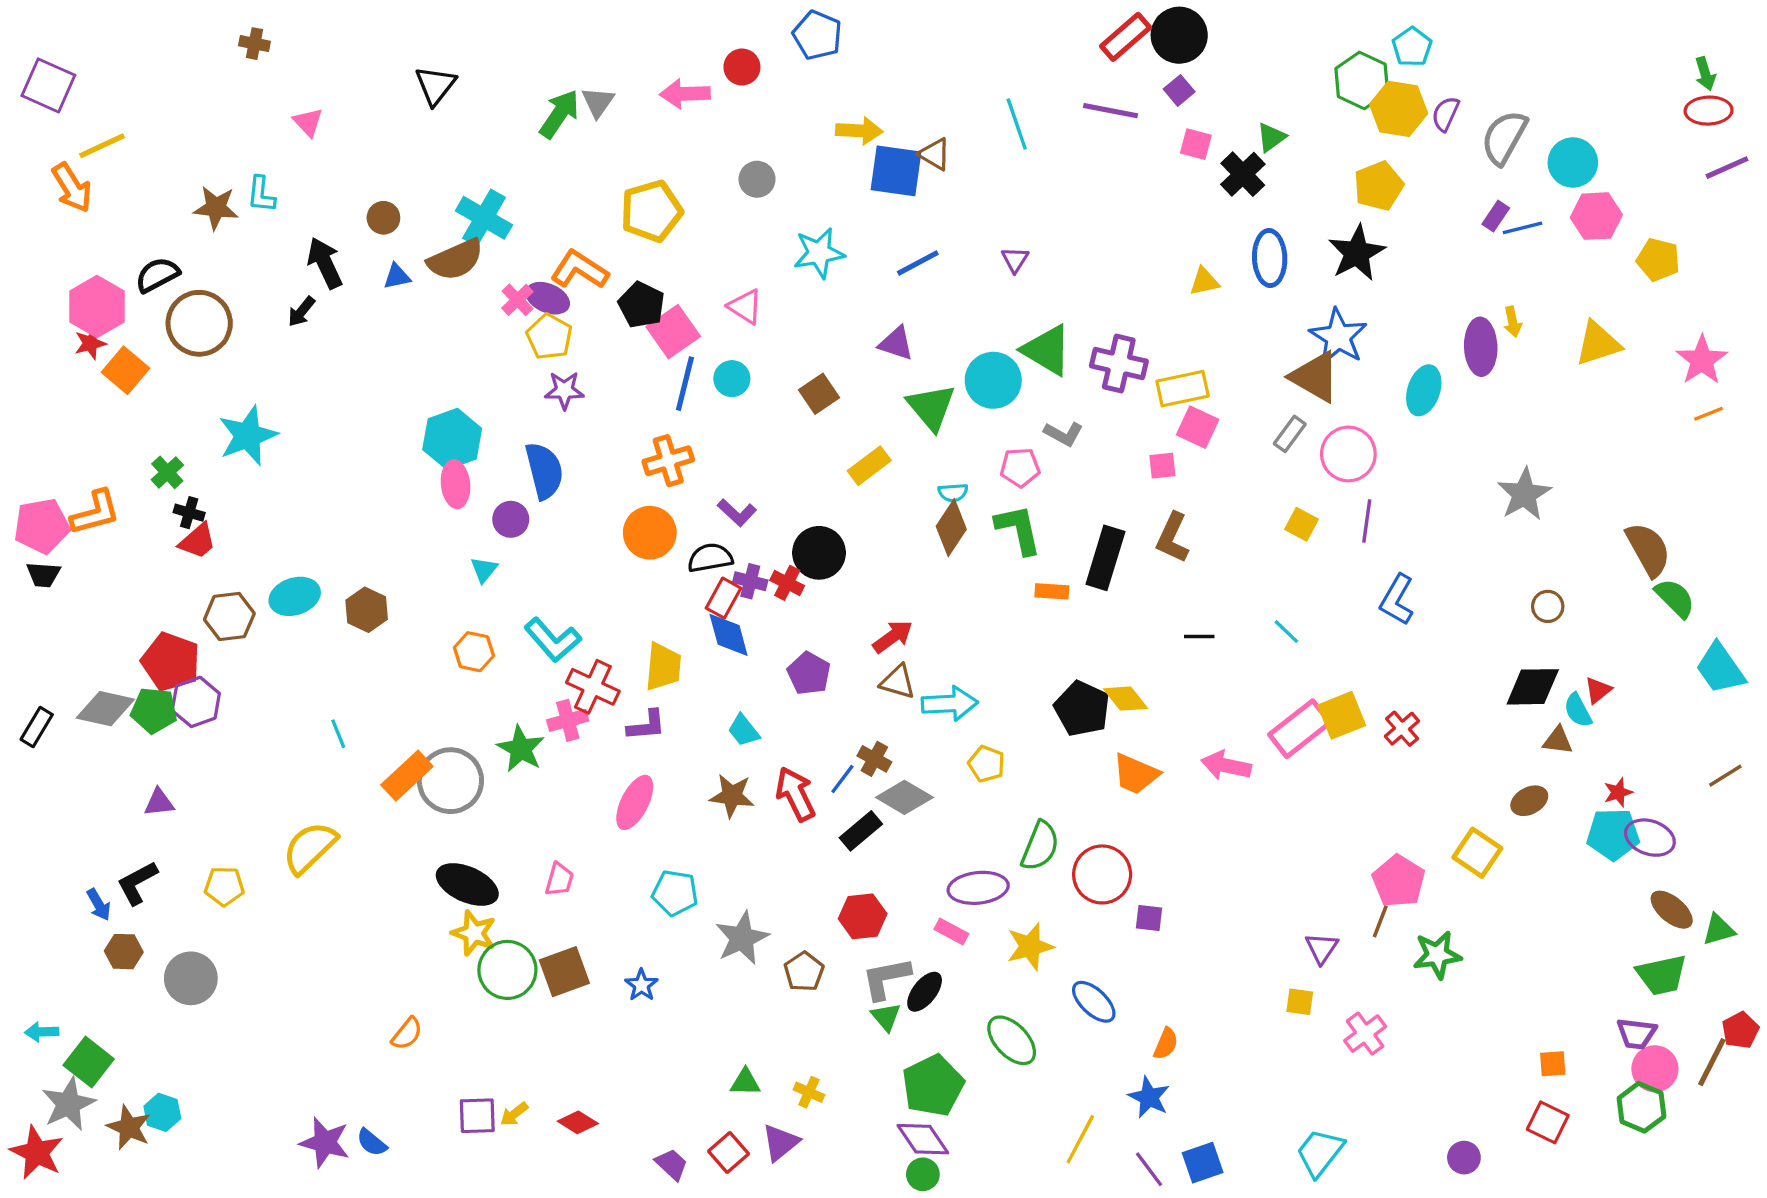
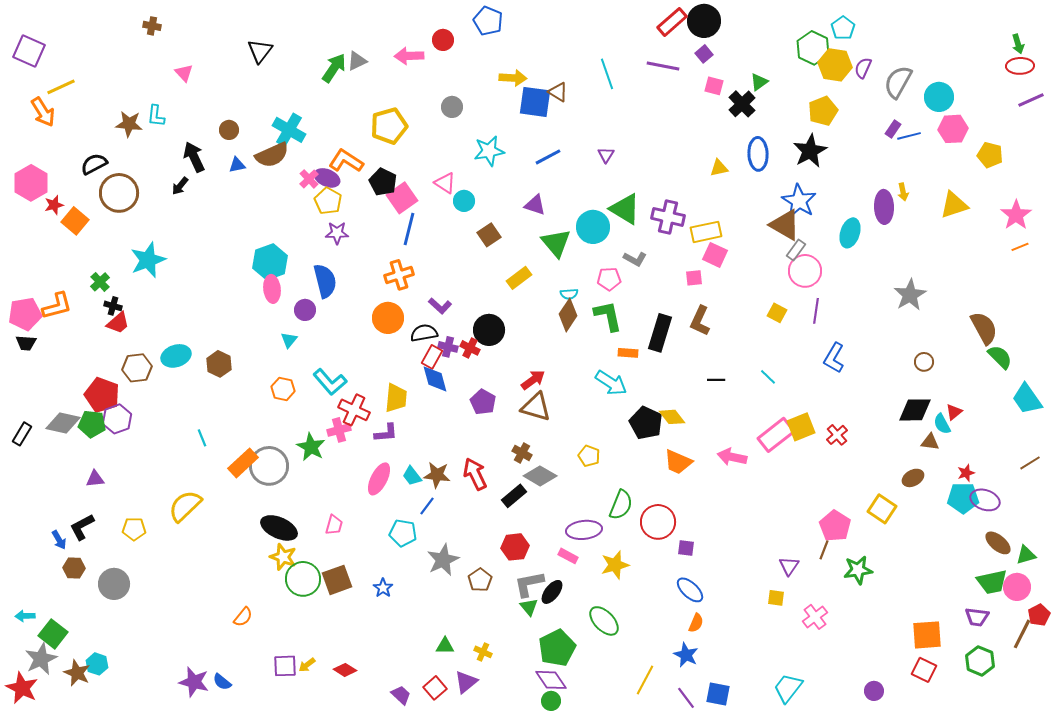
gray triangle: (598, 102) -> (357, 61), turned 30
pink hexagon: (97, 307) -> (31, 183), moved
cyan circle: (732, 379) -> (464, 201), moved
gray rectangle: (1290, 434) -> (796, 250), moved
brown triangle: (898, 682) -> (536, 407), size x1.4
cyan arrow: (950, 704) -> (611, 383), moved, turned 36
cyan trapezoid: (744, 730) -> (412, 476), moved
blue line: (842, 779) -> (427, 506), moved
blue ellipse: (1094, 1002) -> (690, 590), moved
orange square: (1553, 1064) -> (927, 635), size x1.8
pink circle: (1655, 1069) -> (1017, 587), moved
blue square: (1203, 1163) -> (718, 694), turned 30

